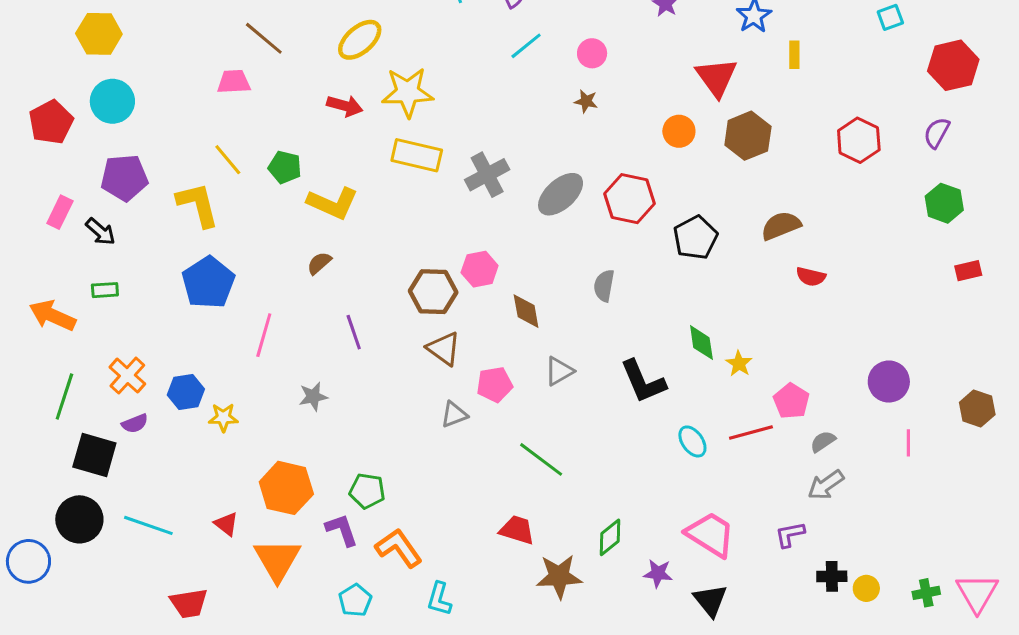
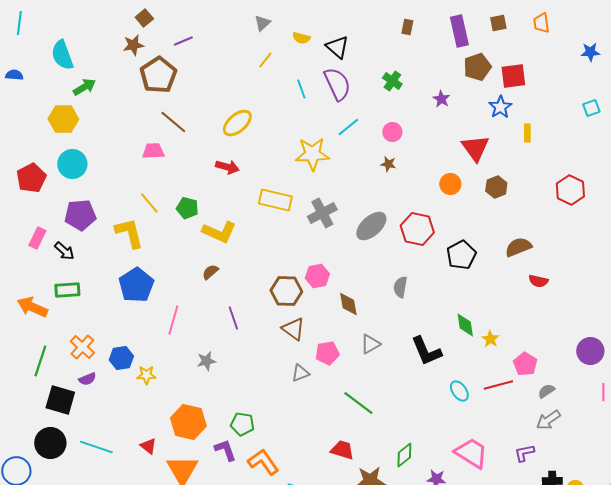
yellow star: (408, 92) -> (312, 154), moved
brown hexagon: (748, 136) -> (496, 187), size x0.7
green rectangle: (105, 290) -> (67, 290), size x1.4

